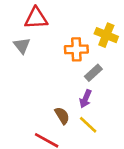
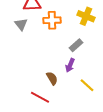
orange cross: (76, 49) -> (52, 20), moved
yellow line: (88, 125) -> (87, 85), moved

